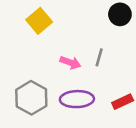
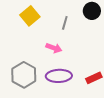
gray line: (99, 57) -> (65, 23), moved

